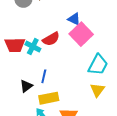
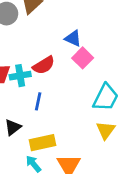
pink square: (81, 34) -> (83, 58), size x0.7
cyan cross: (33, 47) -> (20, 76), turned -35
blue line: (44, 76) -> (38, 101), moved

